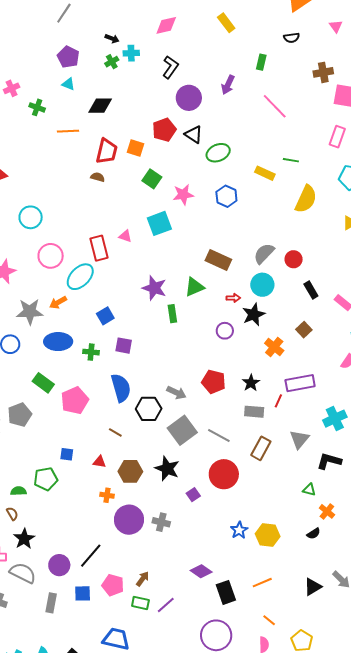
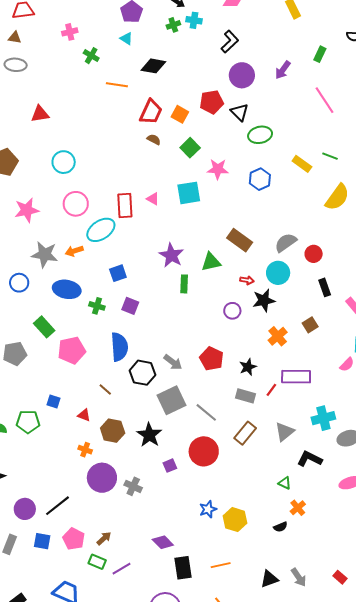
brown semicircle: (98, 177) -> (154, 139), moved

